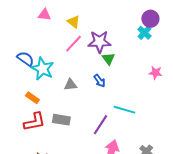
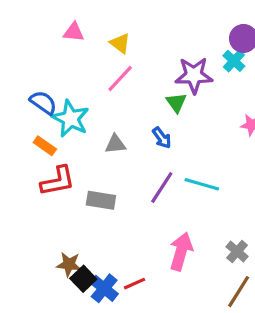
purple star: (99, 42) -> (194, 75), moved
orange rectangle: (32, 98) -> (45, 146), moved
red L-shape: (34, 122) -> (58, 181), moved
purple line: (100, 125) -> (162, 187), moved

